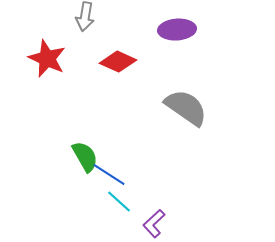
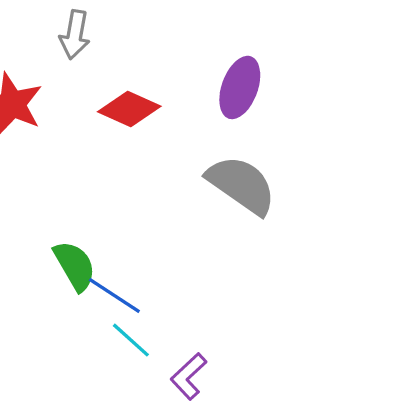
purple ellipse: (177, 30) -> (240, 87), moved, turned -66

